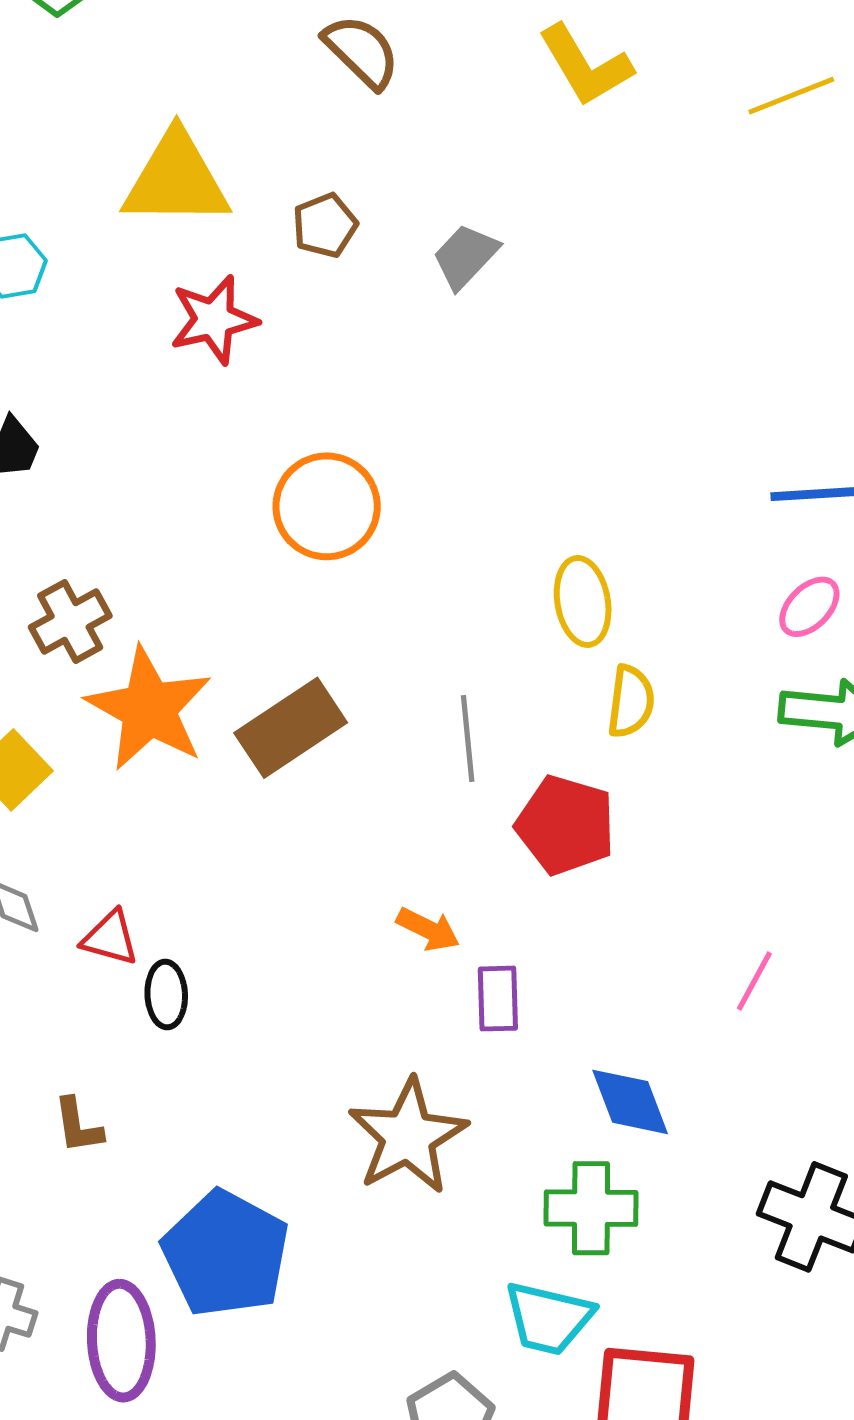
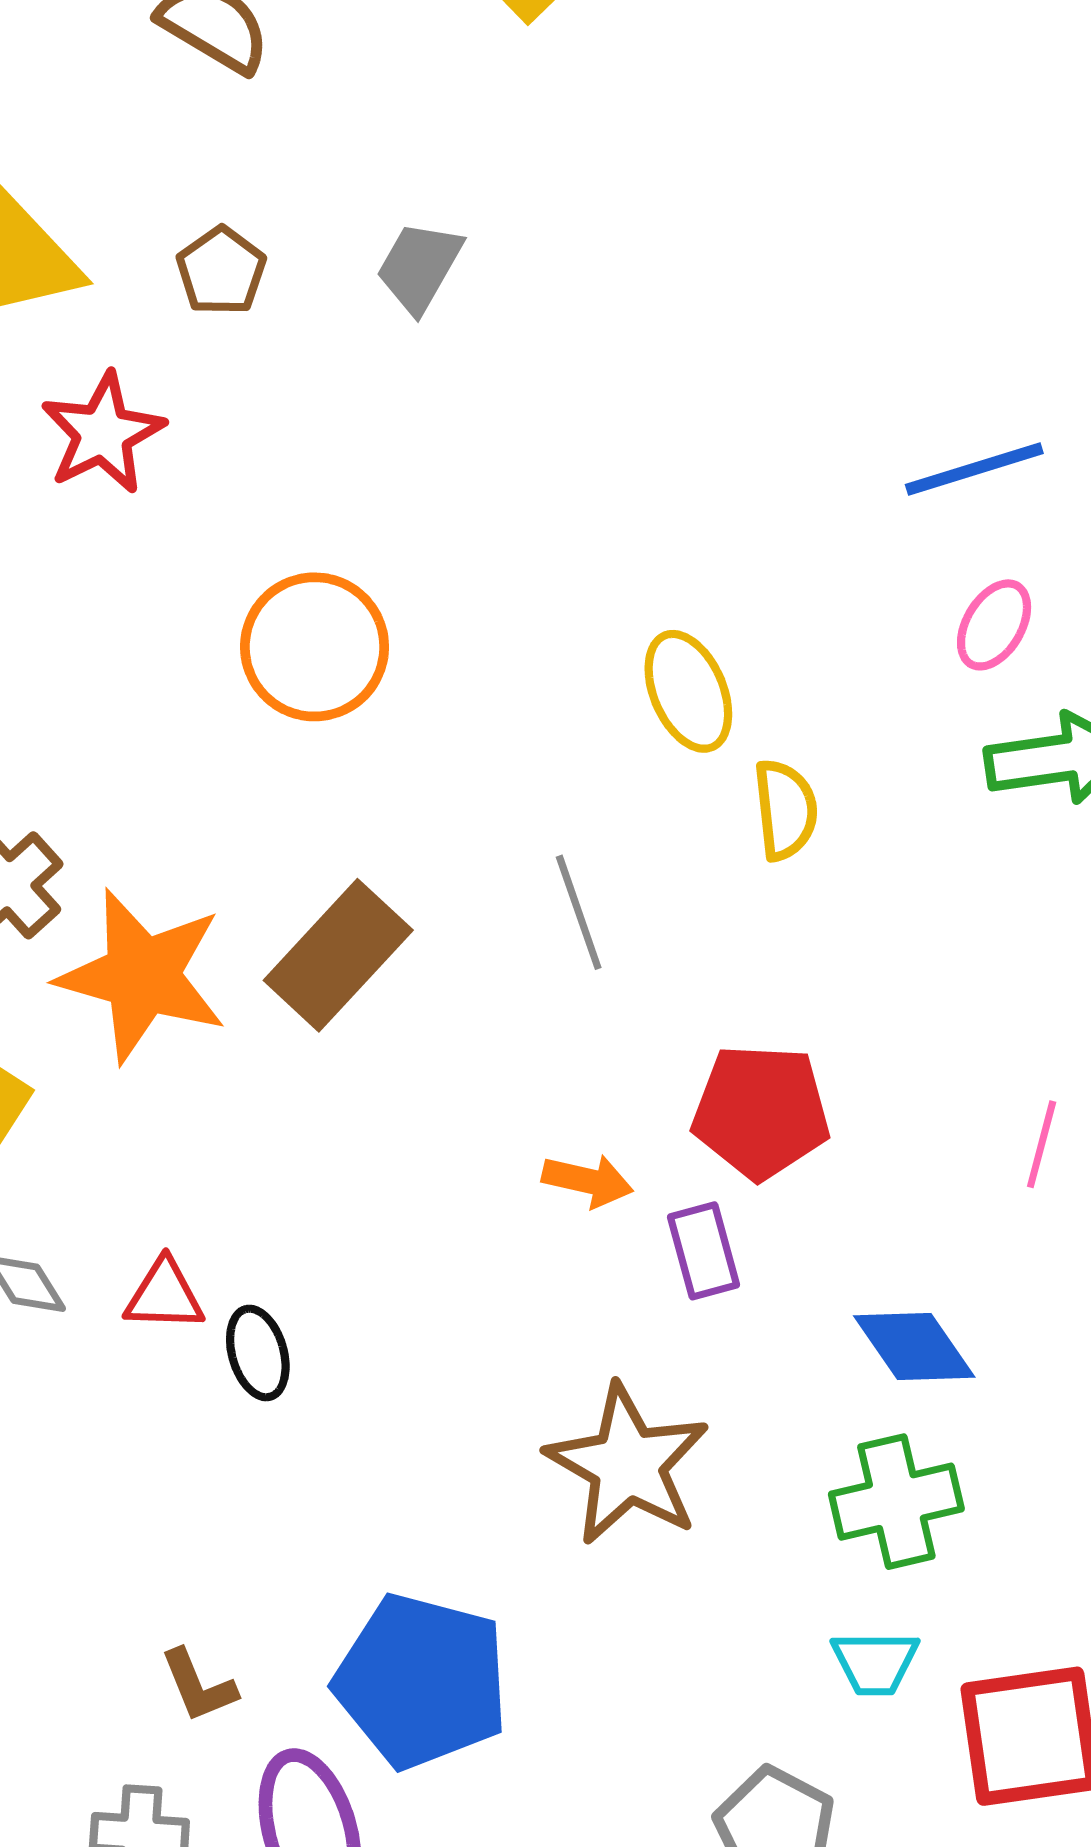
red pentagon: (566, 825) -> (761, 1112), moved
brown L-shape: (78, 1126) -> (198, 1686), moved
cyan trapezoid: (548, 1318) -> (875, 1663), size x0.7

